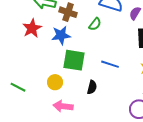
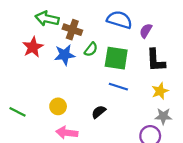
green semicircle: (95, 24) -> (91, 49), moved
green square: (74, 60) -> (116, 58), moved
black semicircle: (92, 87) -> (99, 112), turned -144

